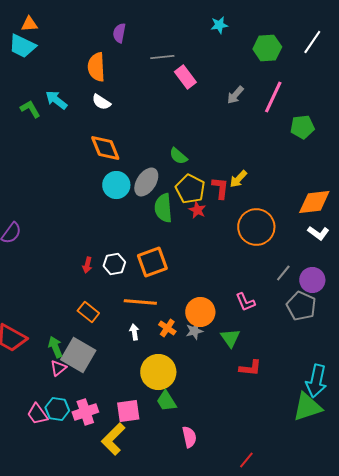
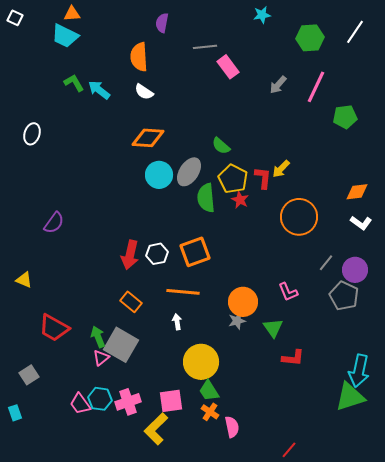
green L-shape: (30, 109) -> (74, 83), moved
orange diamond: (105, 148) -> (148, 138), turned -64
orange diamond: (314, 202) -> (357, 192), size x0.7
red arrow: (87, 265) -> (130, 255), size x1.8
orange cross: (167, 328) -> (210, 412), moved

